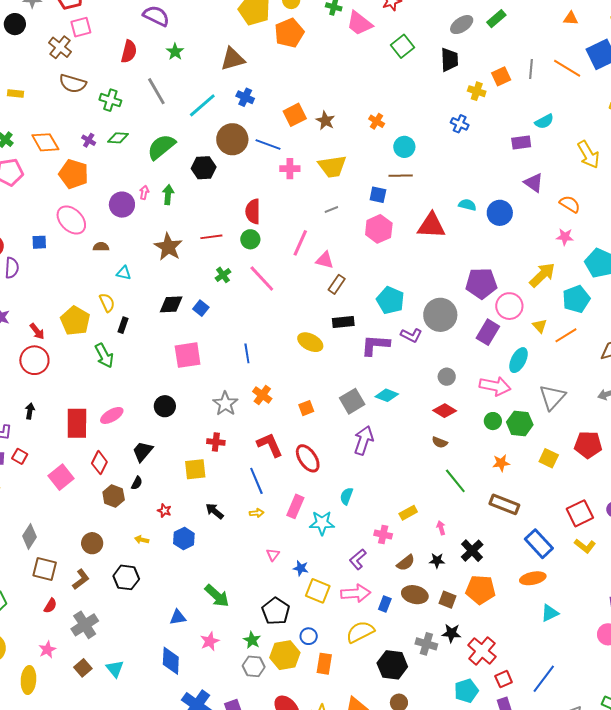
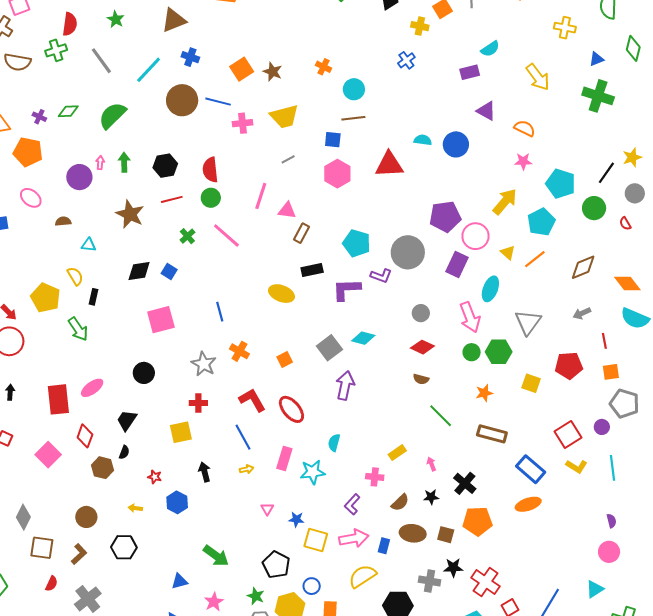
green cross: (110, 100) -> (56, 50), moved, turned -30
blue cross: (460, 124) -> (406, 60), turned 36
black hexagon: (204, 168) -> (165, 166), moved
pink ellipse: (71, 220) -> (31, 198), size x0.7
pink arrow: (495, 386) -> (470, 317), turned 64
black arrow: (215, 511) -> (205, 472), turned 42
cyan triangle: (550, 613) -> (595, 589), moved

